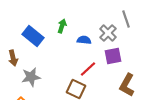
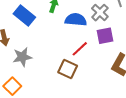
blue semicircle: (84, 40) -> (76, 20), size x1.5

